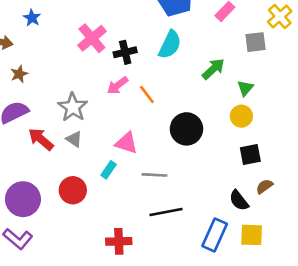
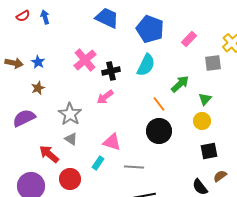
blue star: (32, 18) -> (38, 62), moved
brown star: (19, 74) -> (38, 88), moved
orange line: (147, 94) -> (159, 104), moved
red arrow: (41, 139) -> (49, 154), moved

